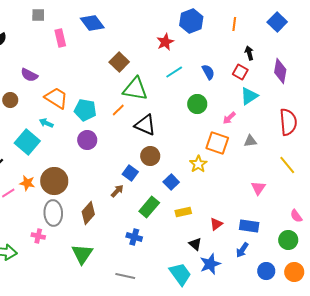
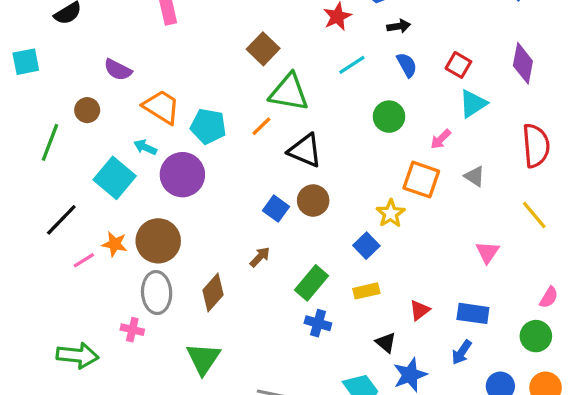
black arrow: (249, 53) -> (399, 26), moved, turned 96
purple circle: (87, 140) -> (182, 175), moved, size x1.4
gray triangle: (250, 141) -> (475, 176), turned 40
blue square: (130, 173) -> (276, 209), moved
blue square: (171, 182) -> (366, 246), moved
pink semicircle: (296, 216) -> (549, 297), turned -112
blue cross: (134, 237) -> (318, 323), moved

